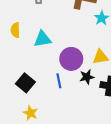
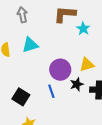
cyan triangle: (43, 39) -> (30, 45), moved

